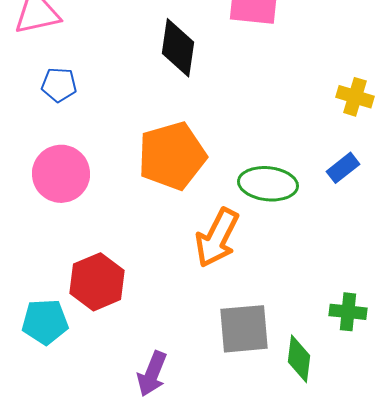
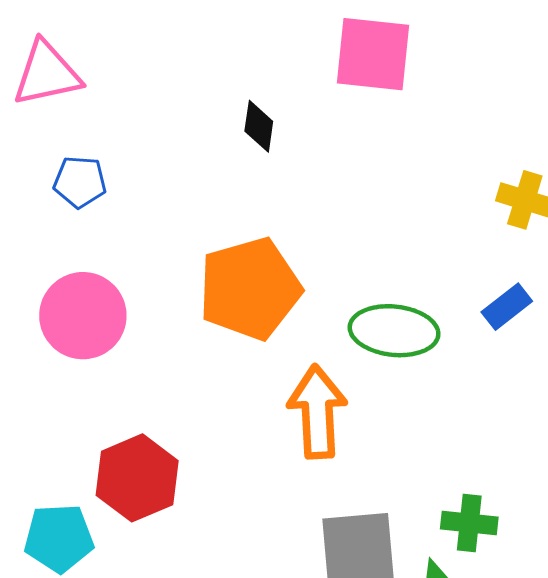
black diamond: (178, 48) -> (259, 126), size x0.6
orange arrow: (217, 238) -> (317, 412), turned 150
green cross: (348, 312) -> (469, 523), moved

